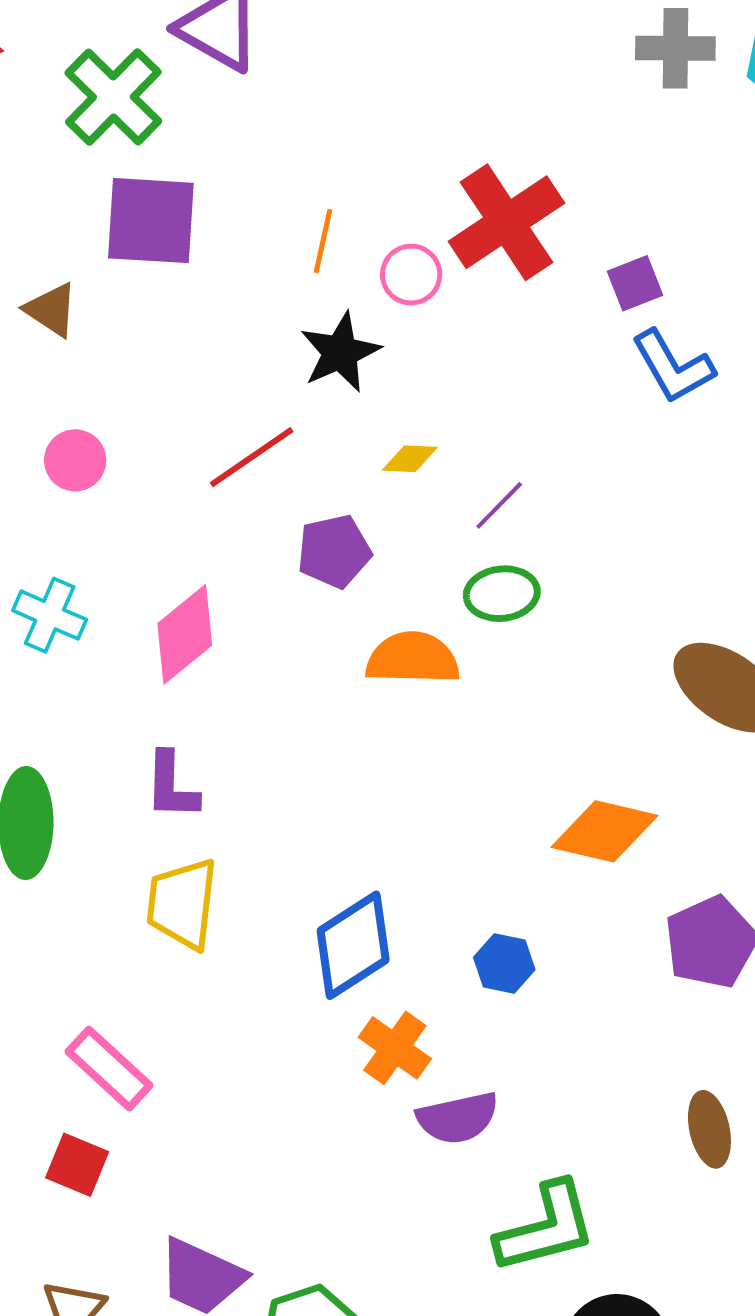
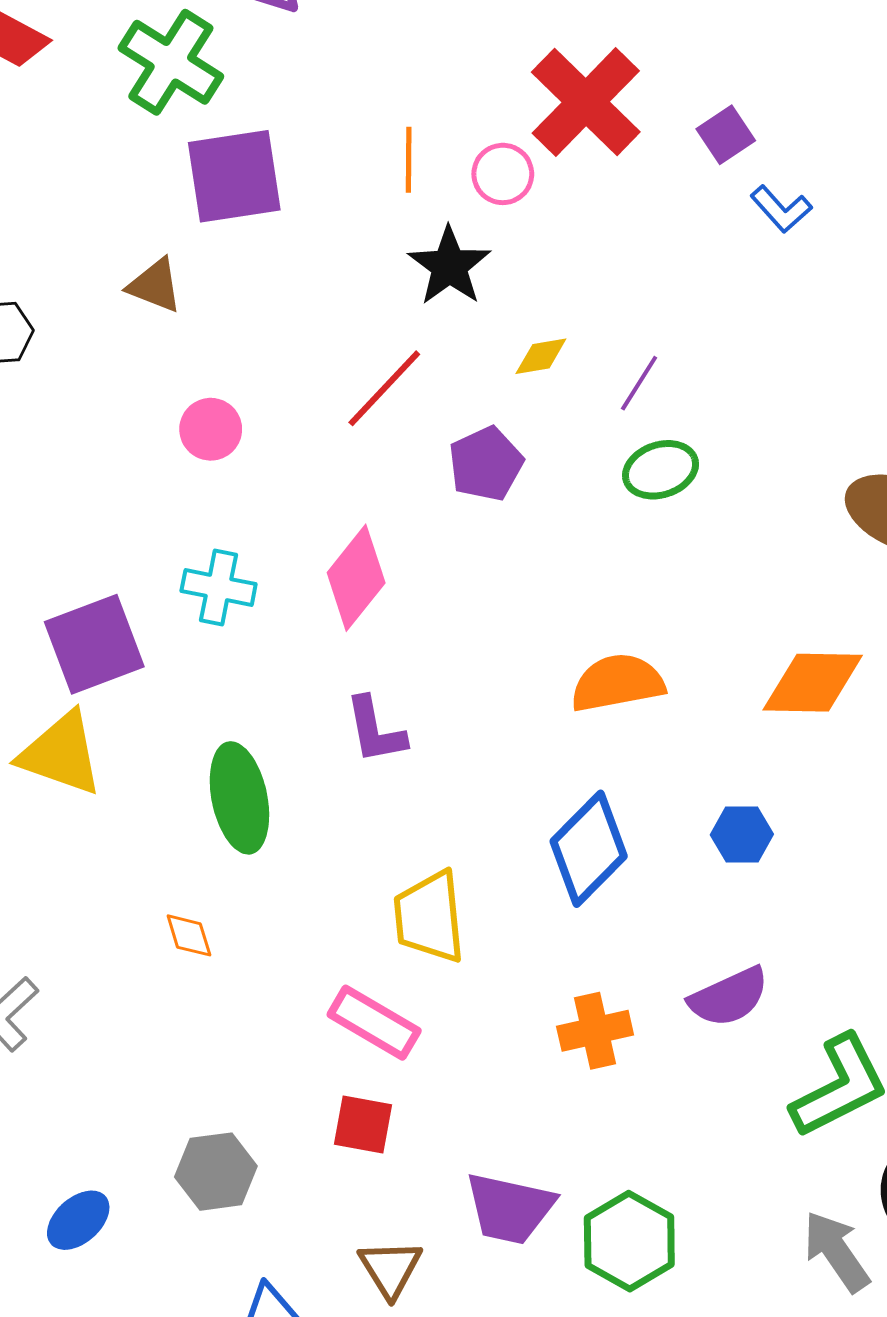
blue L-shape: (673, 367) -> (781, 209), size x0.7
orange semicircle: (413, 658) -> (617, 683), moved
yellow trapezoid: (182, 904) -> (429, 917), moved
orange cross: (395, 1048) -> (595, 1031), moved, turned -36

